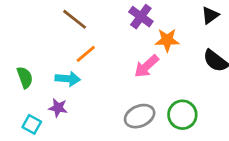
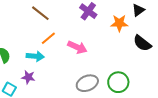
orange star: (167, 40) -> (119, 23), moved
pink arrow: (146, 66) -> (77, 47), moved, turned -114

